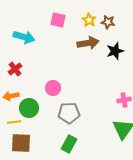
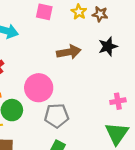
brown arrow: (88, 43) -> (69, 52), moved
pink circle: (53, 88) -> (39, 88), size x1.6

